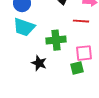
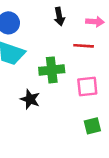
green square: (77, 68) -> (92, 126), moved

